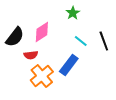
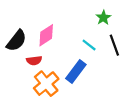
green star: (73, 13) -> (103, 18), moved

